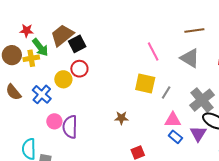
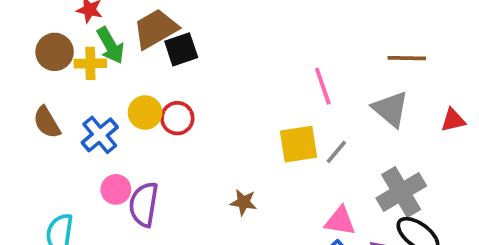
red circle: (79, 69) -> (177, 118), moved
yellow square: (145, 83) -> (298, 144), turned -30
gray line: (166, 93) -> (336, 152), moved

